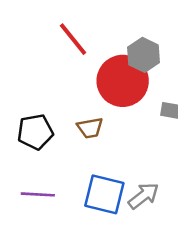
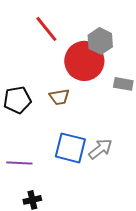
purple line: (38, 194) -> (19, 163), moved

